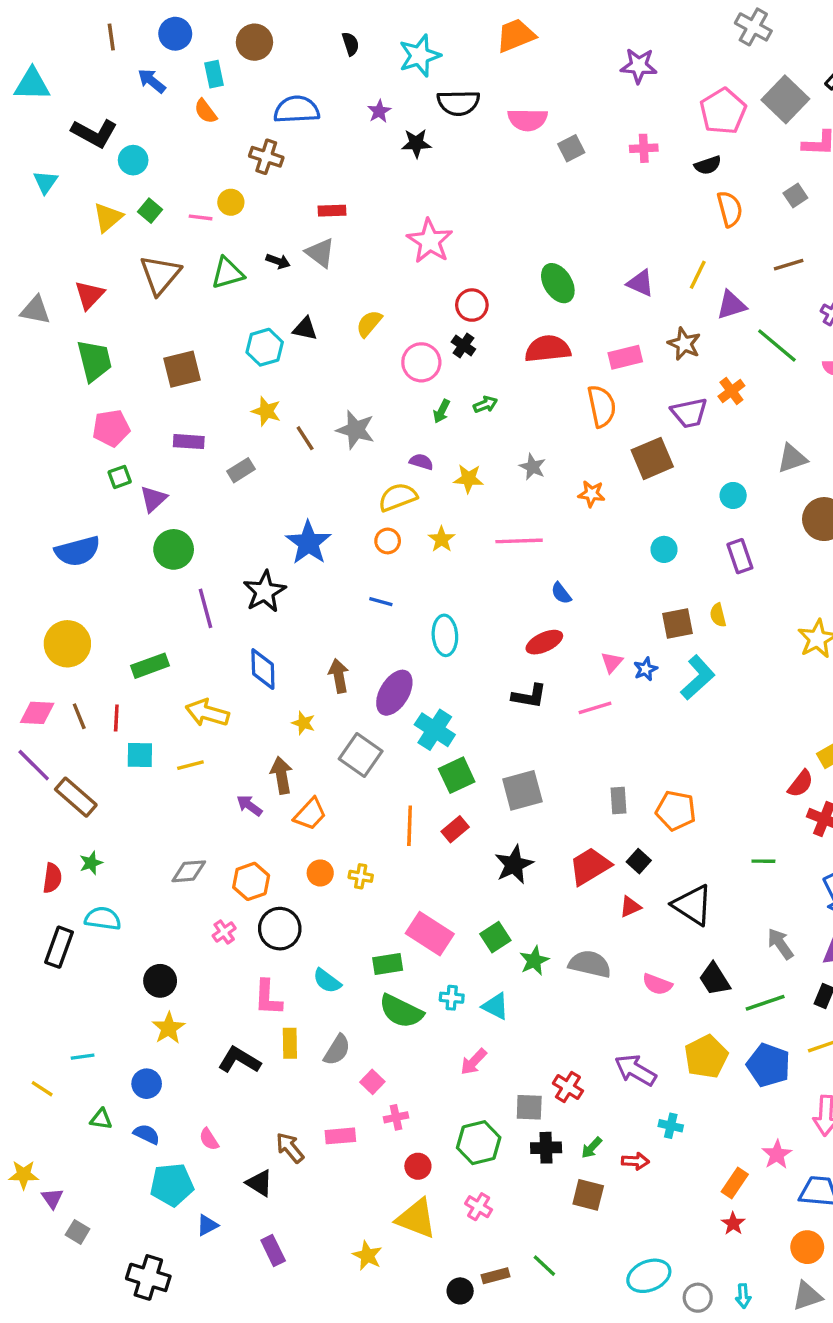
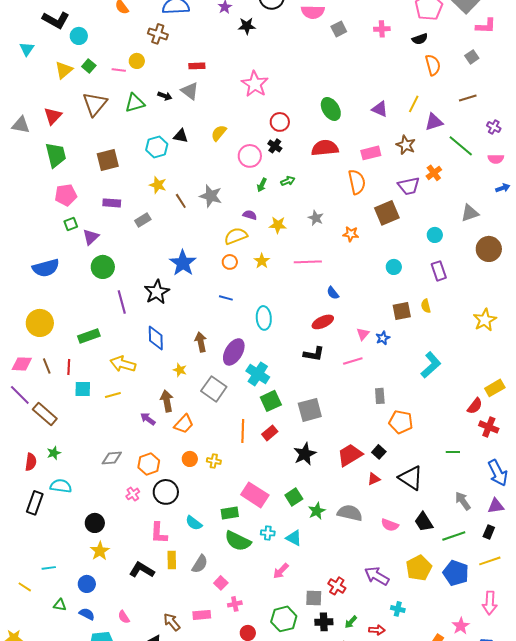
cyan L-shape: (698, 677) -> (431, 365), moved
gray rectangle: (619, 801) -> (380, 396), moved

